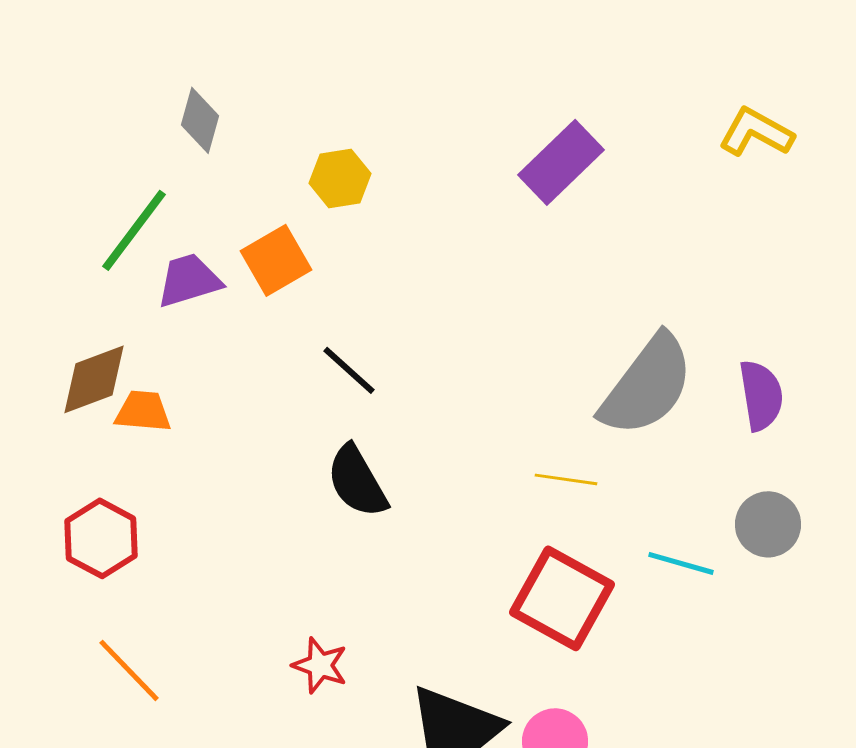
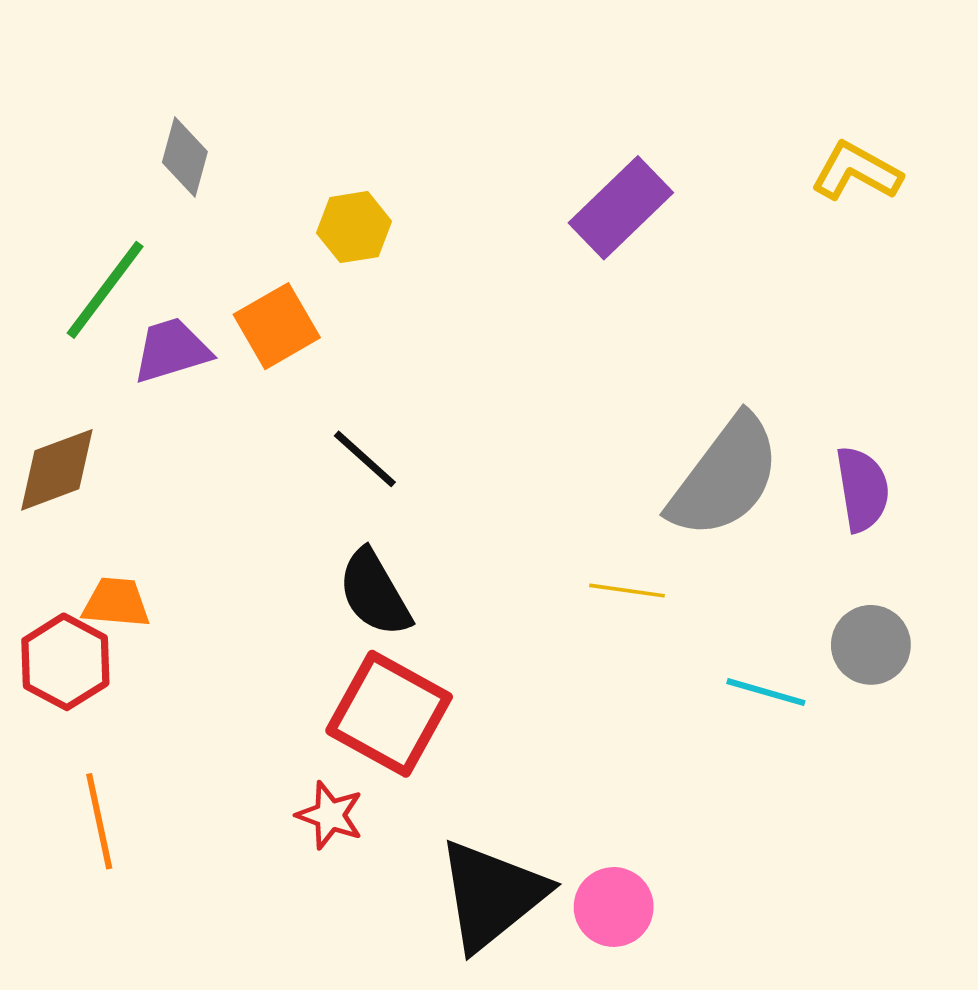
orange trapezoid: (143, 411) -> (116, 603), moved
red square: (562, 598) -> (389, 714), moved
orange line: (129, 670) -> (99, 821), turned 32

